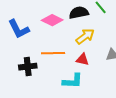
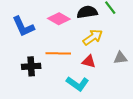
cyan L-shape: (73, 81) -> (78, 84), turned 30

